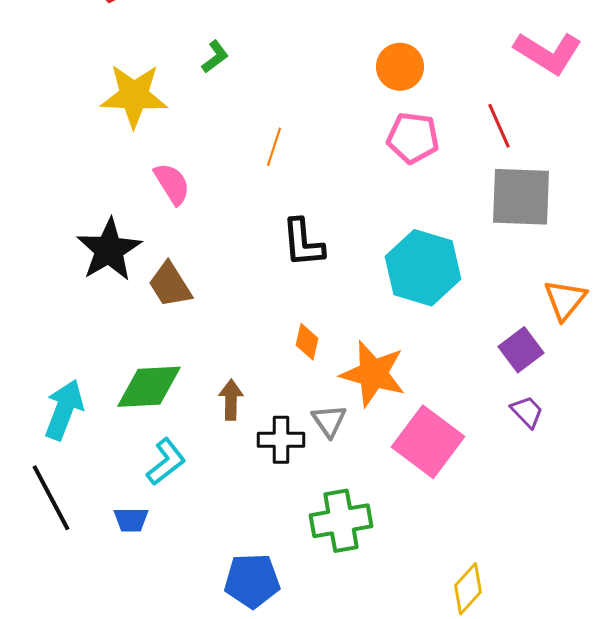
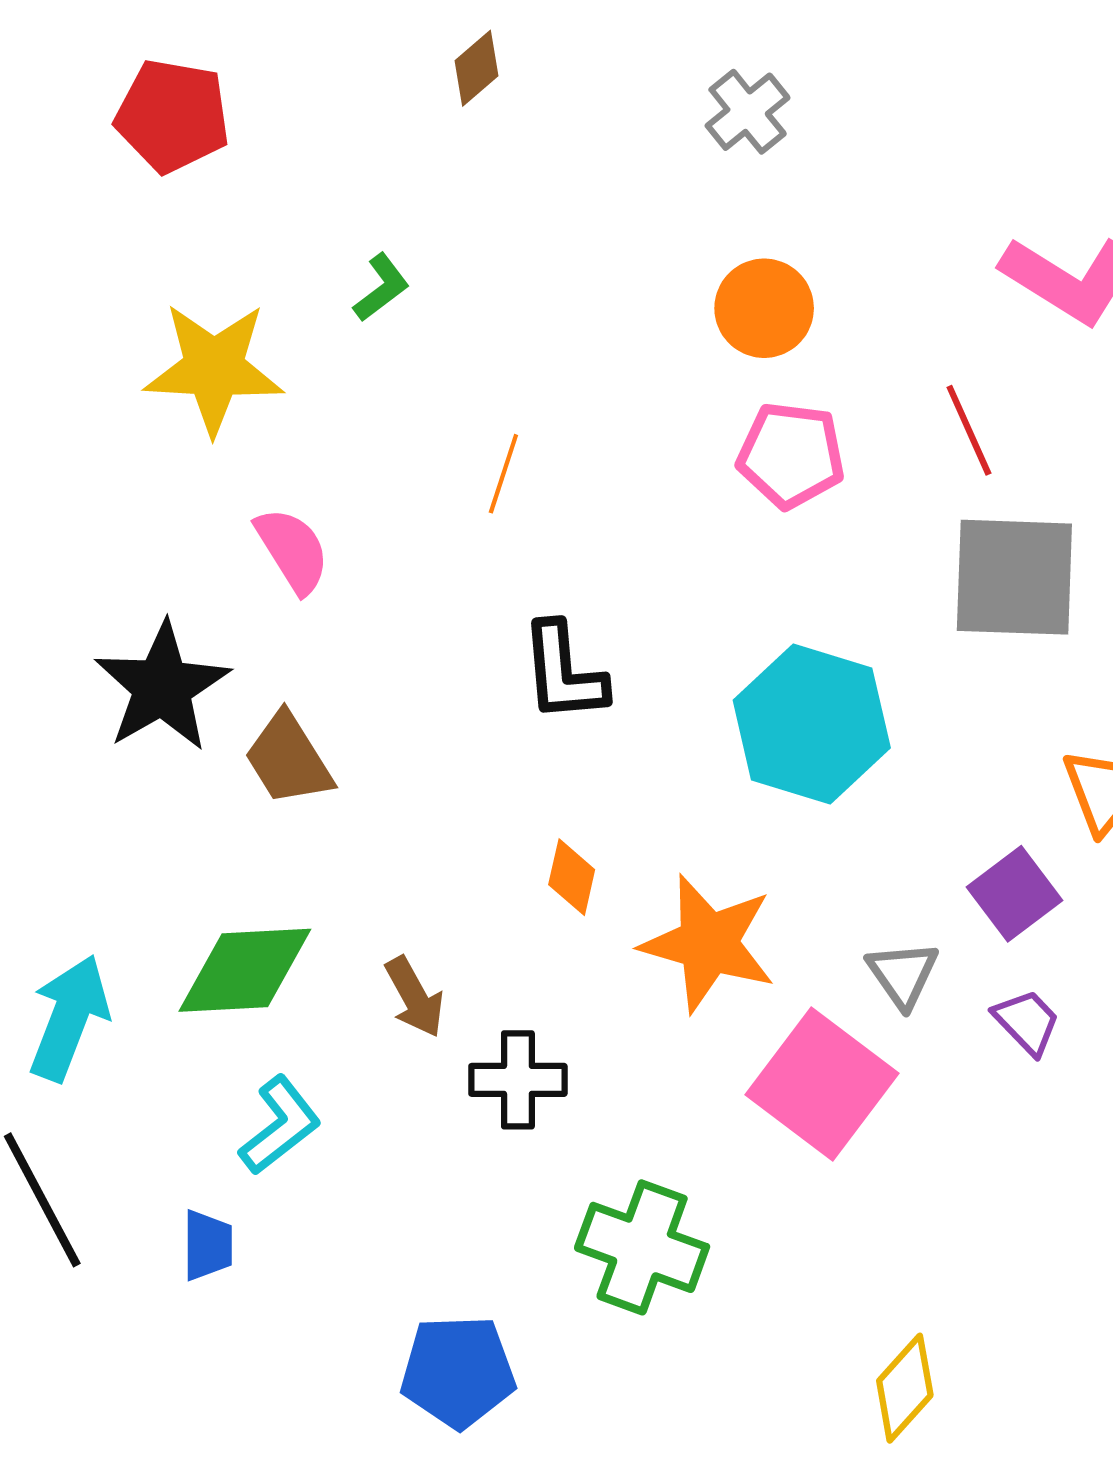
brown arrow: (231, 400) -> (415, 997), turned 150
gray triangle: (329, 421) -> (903, 974), moved
blue trapezoid: (131, 520) -> (208, 1245), turned -90
green cross: (341, 521) -> (642, 1247), turned 30

